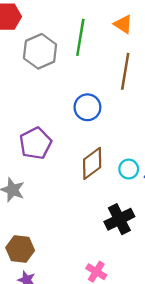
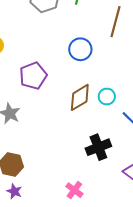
cyan circle: (129, 169) -> (107, 97), moved

